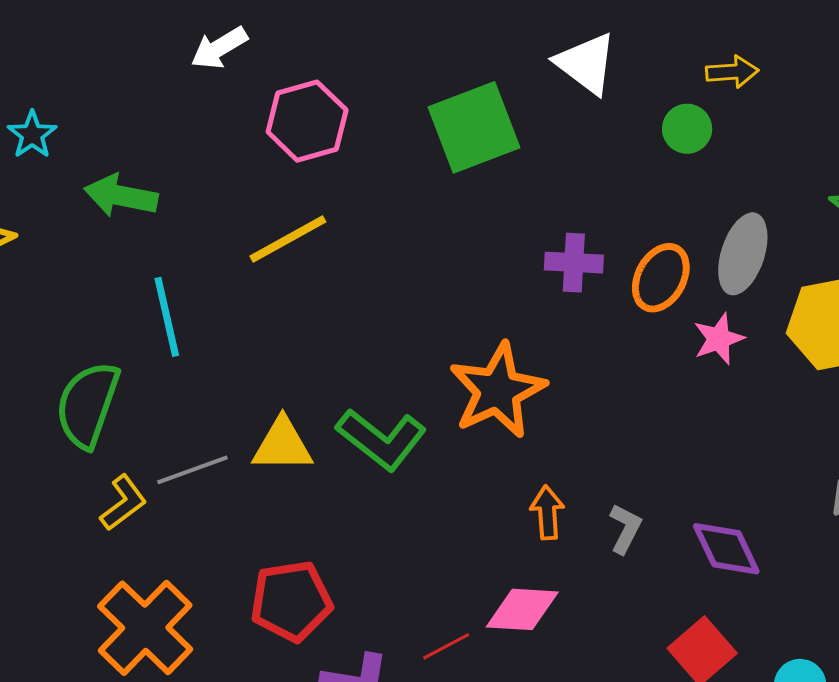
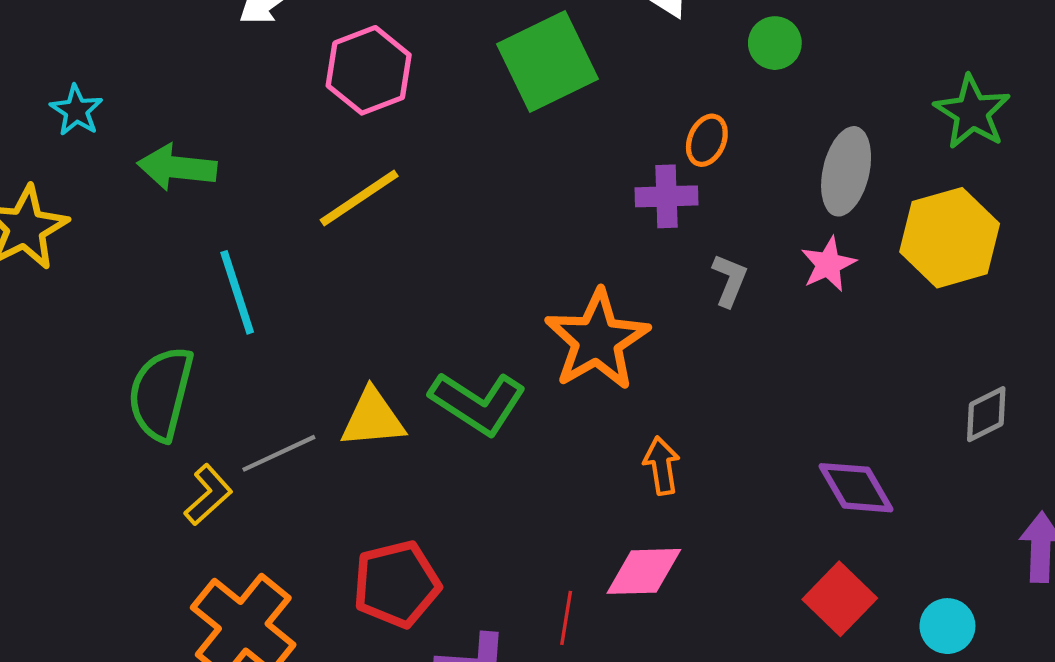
orange ellipse: (661, 278) -> (707, 140), moved, size x0.7
gray L-shape: (625, 529) -> (730, 280), moved
red line: (446, 646) -> (566, 618), turned -48

